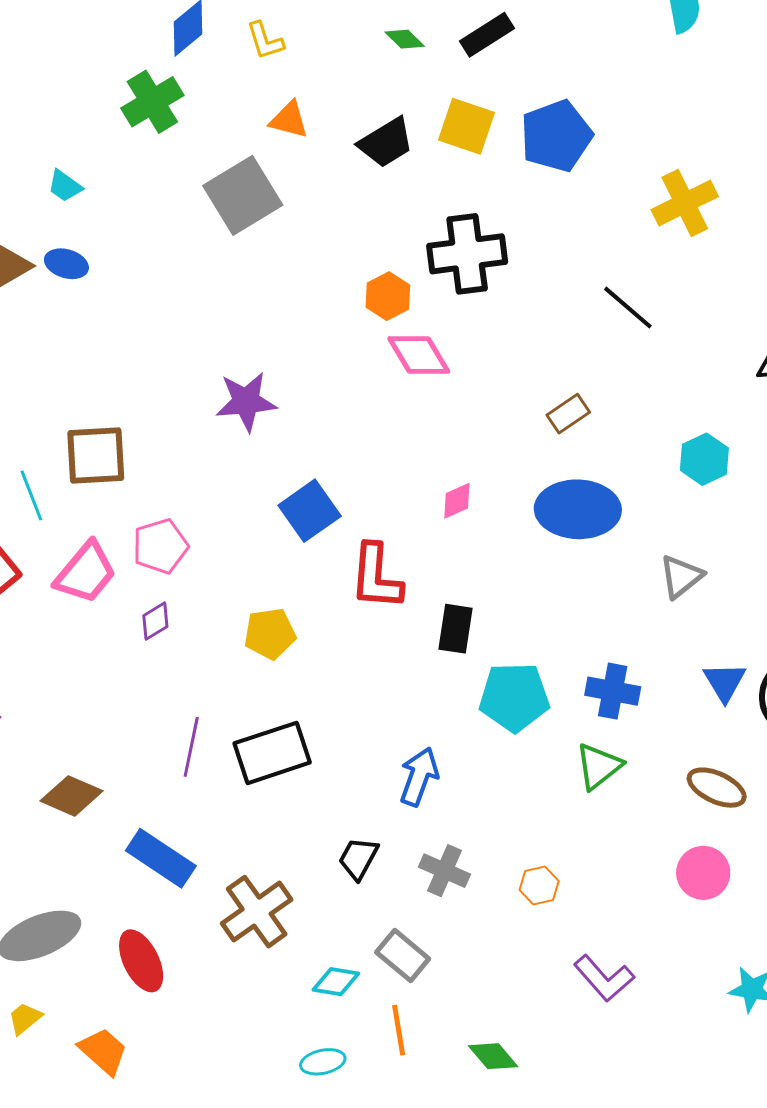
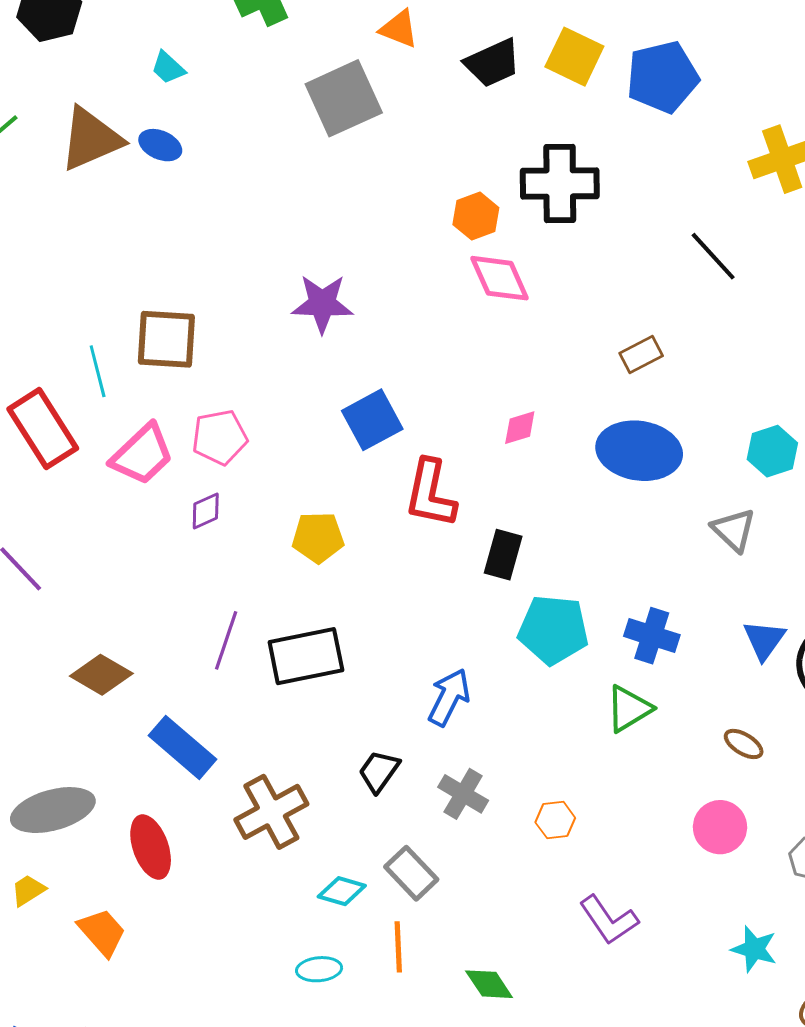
cyan hexagon: (704, 459) -> (772, 451), moved
gray triangle: (681, 577) -> (734, 530), turned -45
brown ellipse: (717, 788) -> (744, 744), size x0.7

